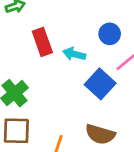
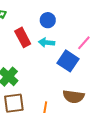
blue circle: (110, 34) -> (48, 20), moved

